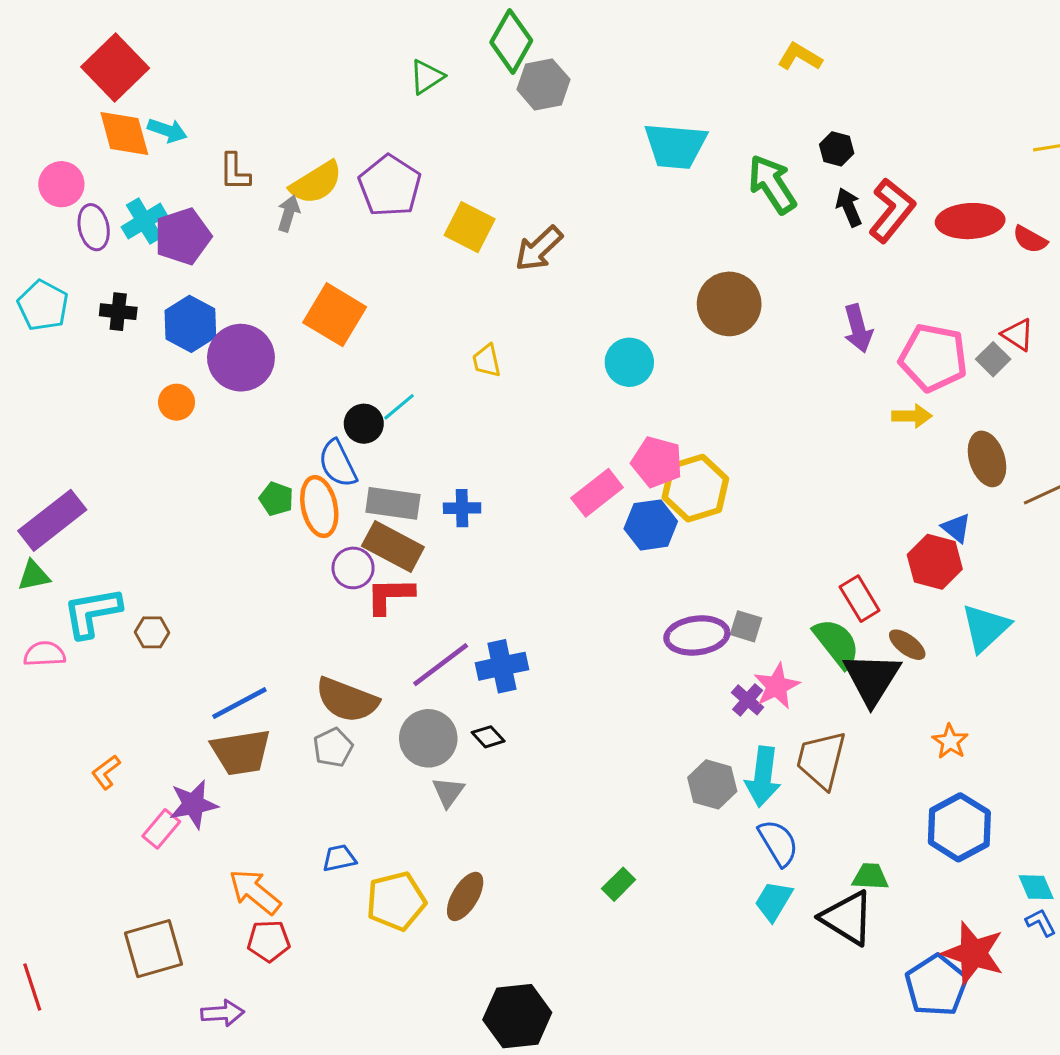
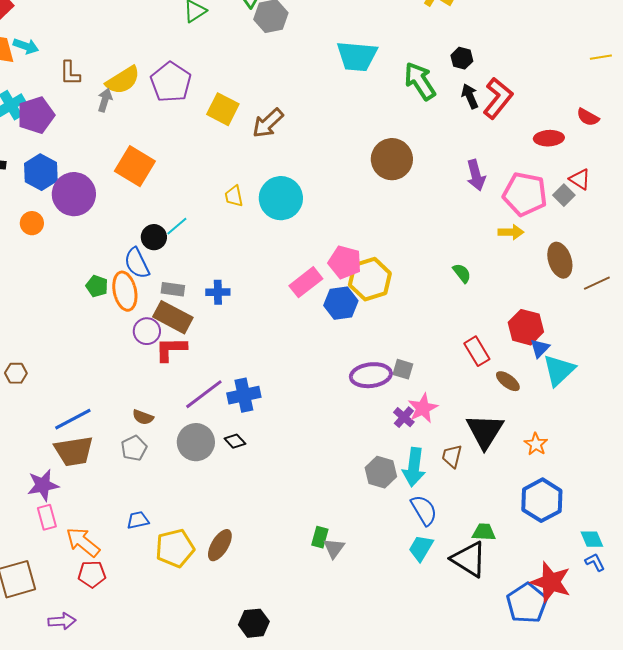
red ellipse: (970, 221) -> (549, 138), moved, size x0.7
cyan circle: (629, 362) -> (281, 198), moved, size x1.4
gray rectangle: (393, 503) -> (173, 289), size x0.7
blue triangle: (956, 528) -> (540, 348), moved, turned 35
green semicircle: (837, 643) -> (462, 273), moved, size x0.6
black triangle: (872, 678) -> (485, 431), moved
brown semicircle: (347, 700) -> (143, 417), size x0.5
brown trapezoid: (821, 760) -> (452, 456), size x0.6
gray triangle: (448, 792) -> (334, 548), moved
pink rectangle: (161, 829) -> (47, 517), moved, turned -55
green rectangle: (619, 884) -> (320, 537), turned -30
black hexagon: (517, 1016) -> (254, 623), size x0.7

